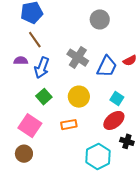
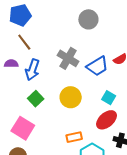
blue trapezoid: (107, 66) -> (97, 66), turned 35
orange rectangle: (69, 125) -> (74, 137), moved

